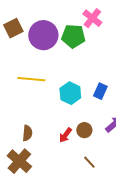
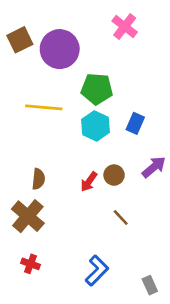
green pentagon: (73, 36) -> (97, 89), moved

